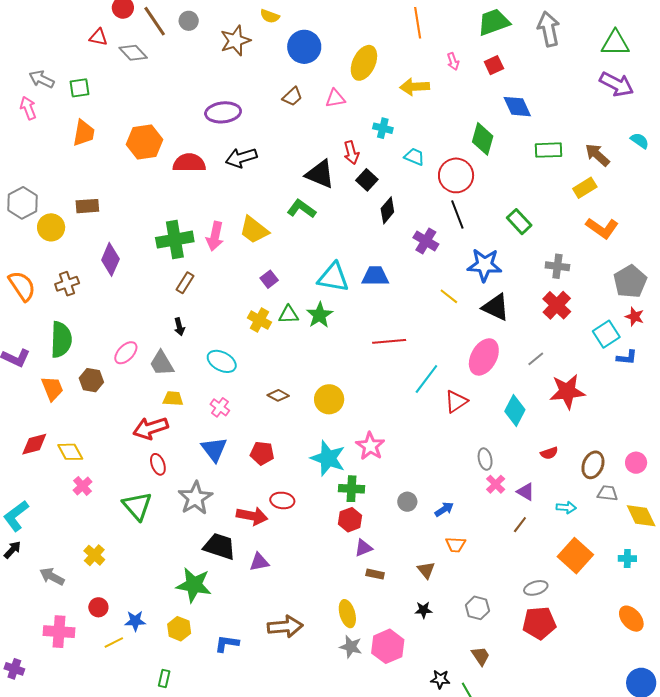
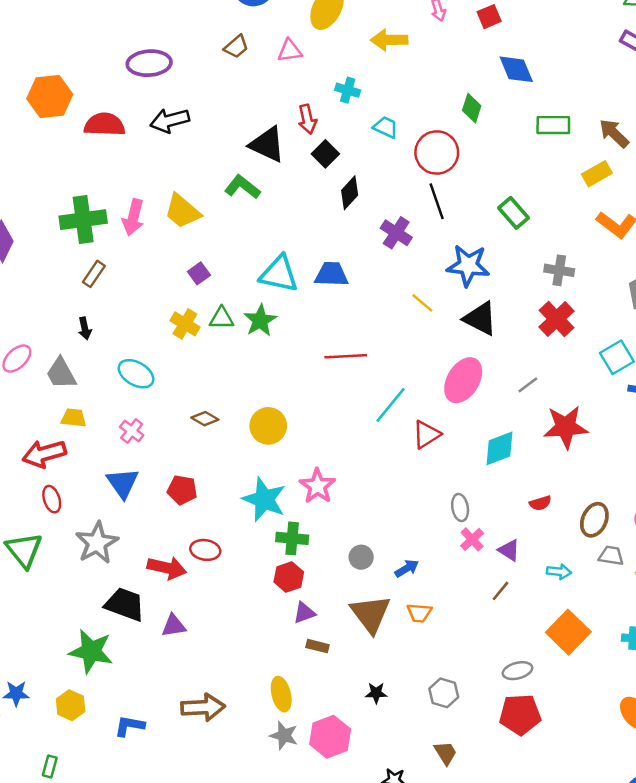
green diamond: (483, 139) -> (472, 108), size x0.7
cyan diamond: (515, 411) -> (499, 448), turned 40
brown triangle: (426, 570) -> (371, 614), moved, size x1.8

